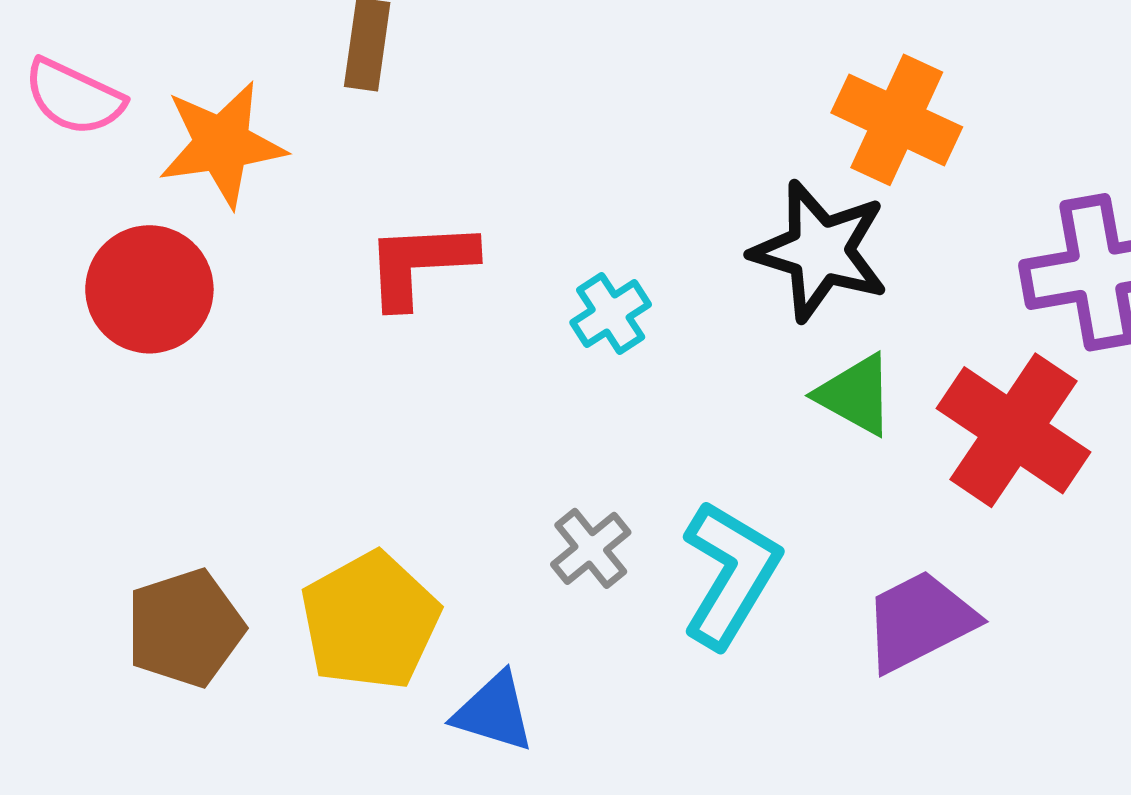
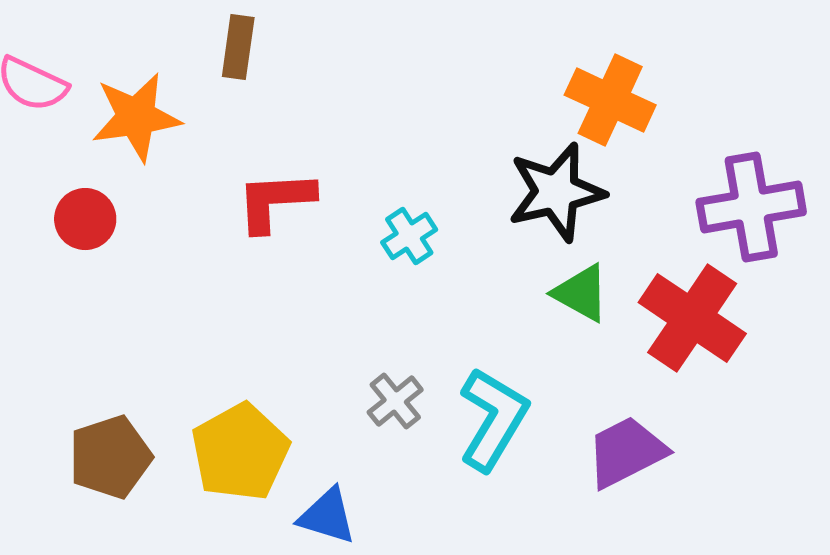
black star: (820, 251) -> (556, 192), turned -30
red circle: (149, 289) -> (85, 219), size x0.7

